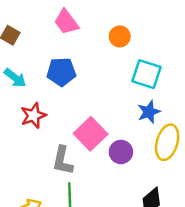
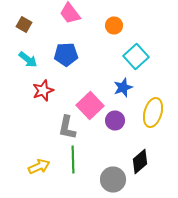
cyan square: (146, 74) -> (136, 56), turned 30
blue star: (149, 112) -> (123, 88), moved

